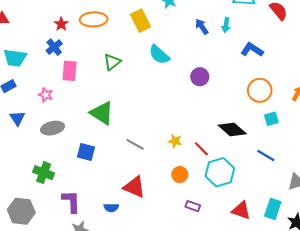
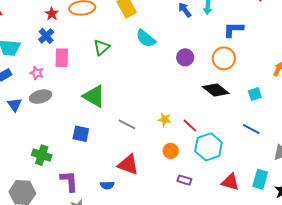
blue L-shape: (252, 50) -> (233, 30), turned -30
orange circle: (260, 90) -> (224, 58), moved
pink star: (46, 95) -> (37, 73), moved
gray ellipse: (52, 128) -> (41, 97), moved
black diamond: (232, 129) -> (216, 90), moved

